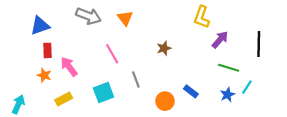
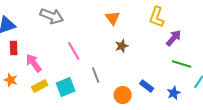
orange triangle: (125, 18) -> (113, 18), moved
orange star: (44, 75) -> (11, 80), moved
blue star: (228, 95) -> (174, 93), moved
yellow rectangle: (64, 99) -> (40, 86), moved

